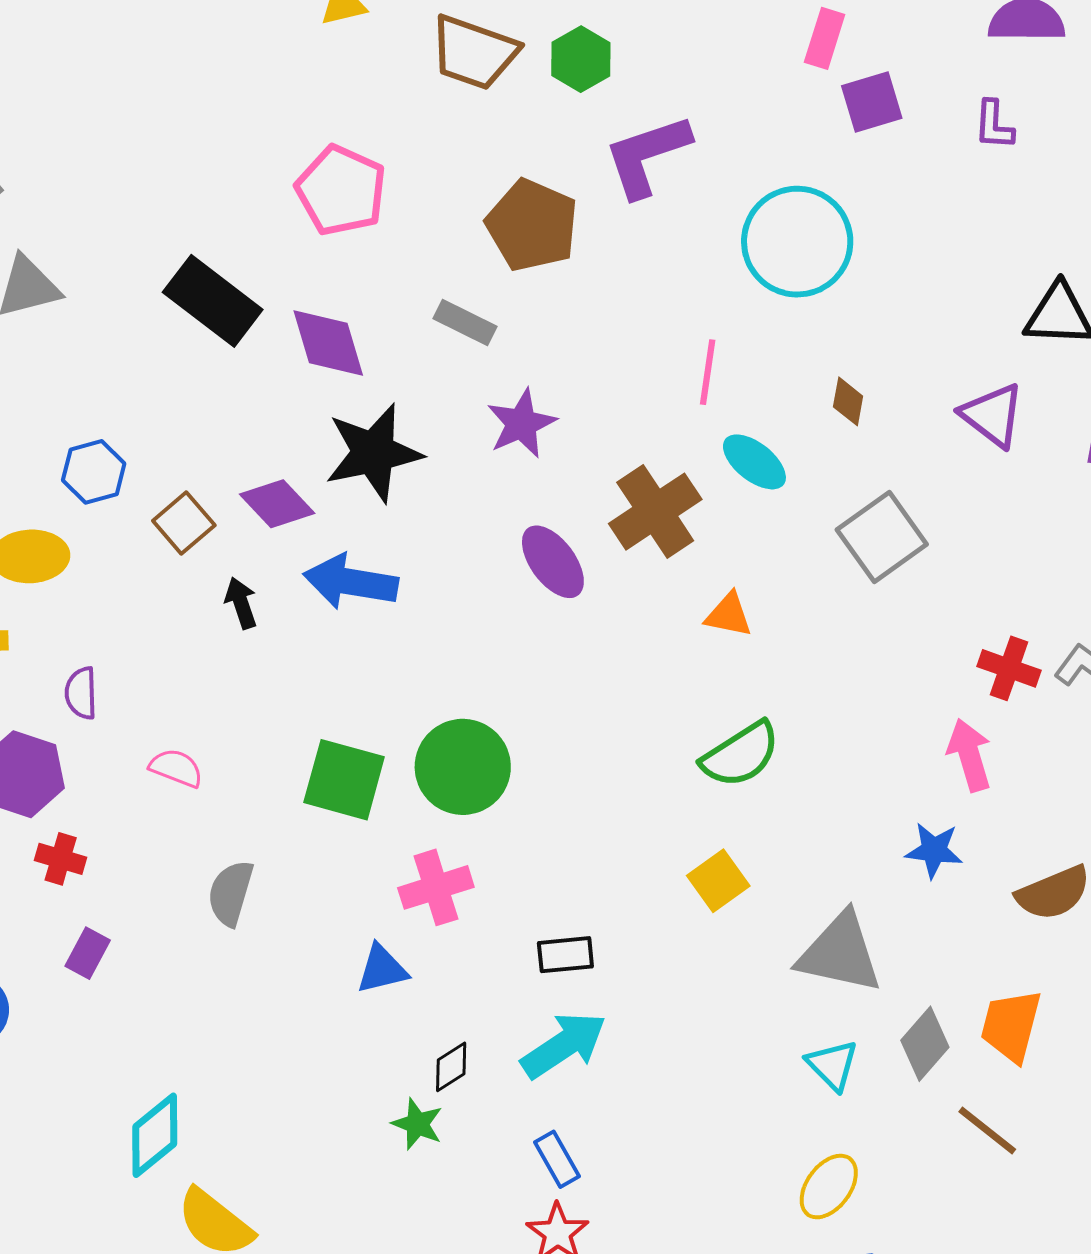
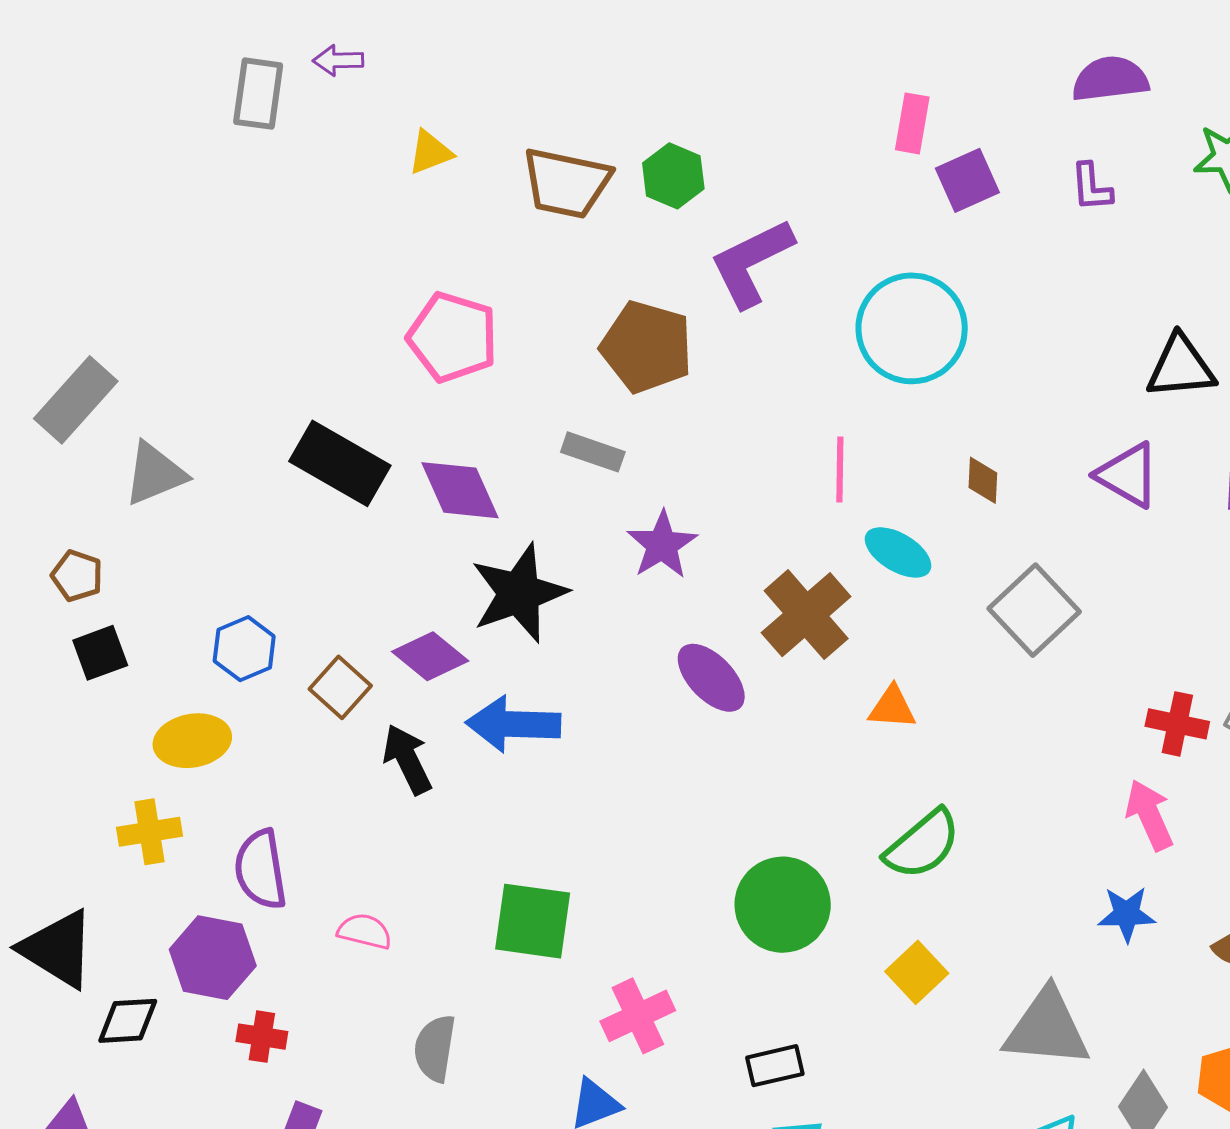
black arrow: (241, 603) -> (407, 759), size x1.4
purple semicircle: (81, 693) -> (261, 870), size x1.5
green circle: (463, 767) -> (783, 905), moved

